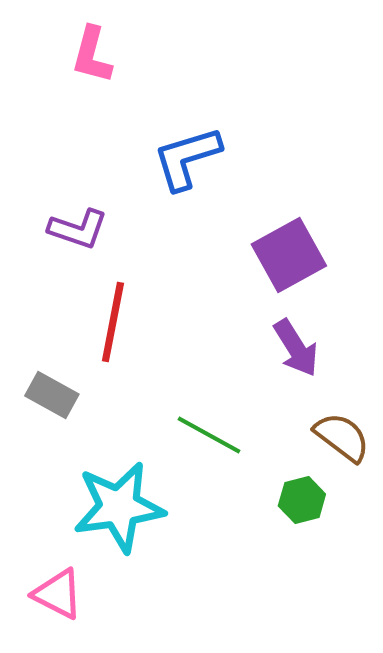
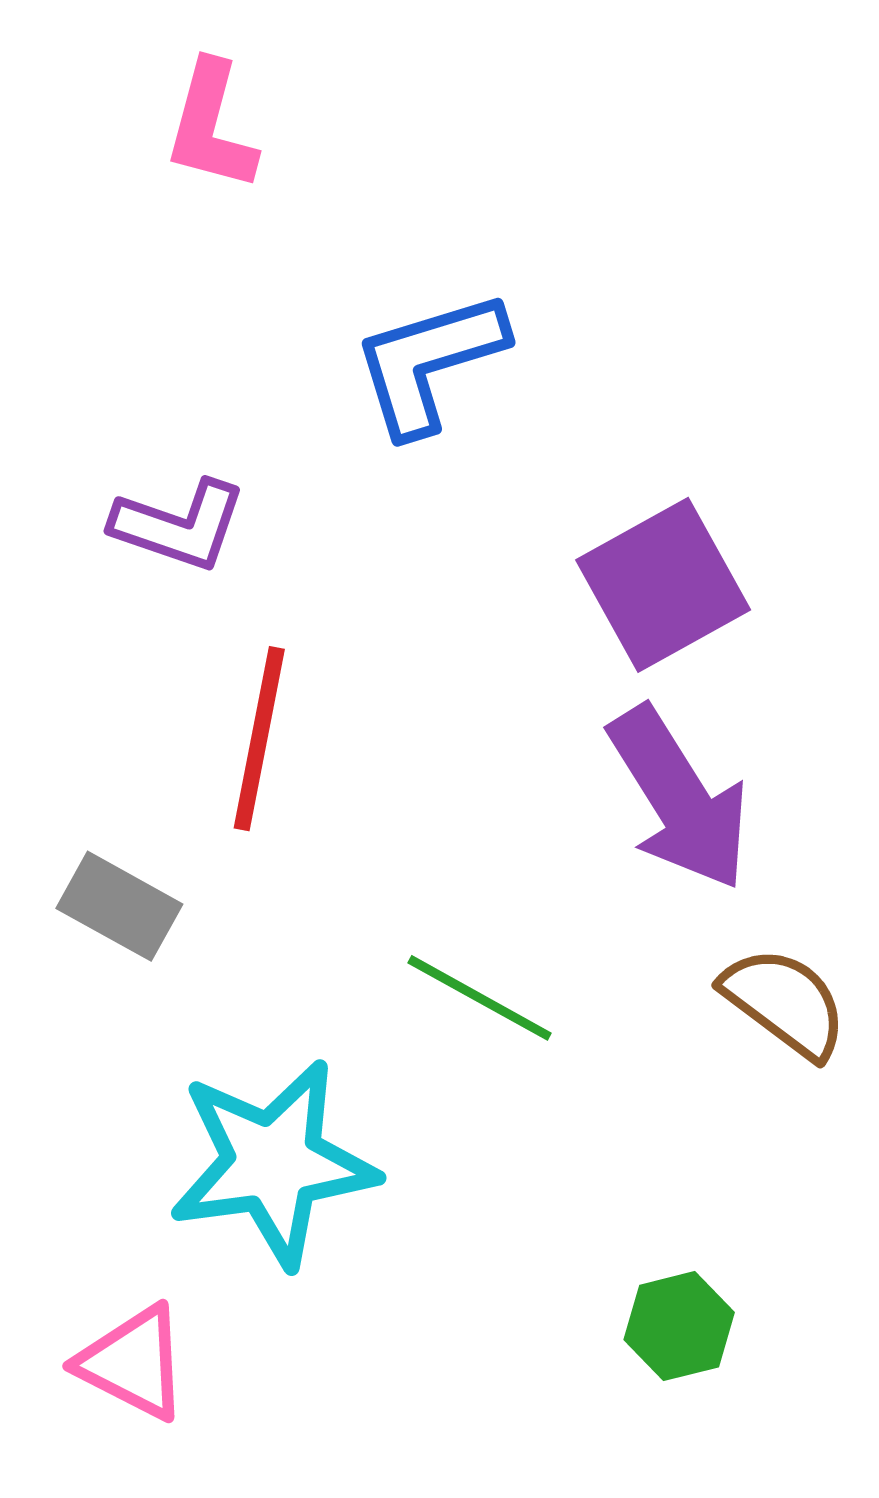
purple arrow: (296, 348) -> (679, 798), size x1.4
green hexagon: (302, 500) -> (679, 1326), moved

